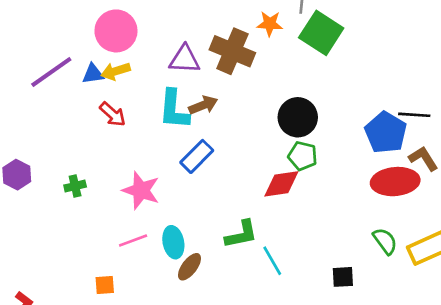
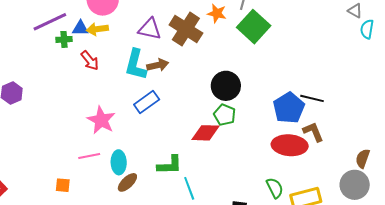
green cross: (75, 186) -> (64, 39), moved

